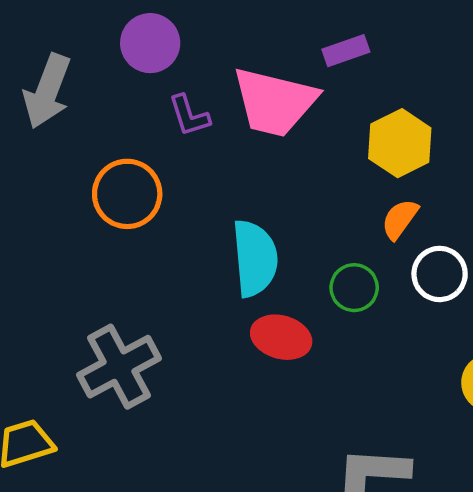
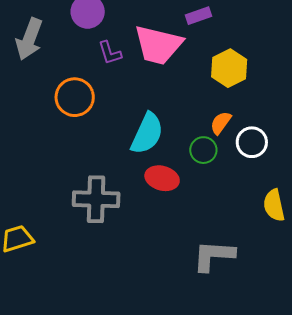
orange semicircle: (400, 219) -> (221, 123), moved
cyan semicircle: (255, 258) -> (147, 133), turned 30
gray cross: (119, 367) -> (96, 199), moved, turned 30

